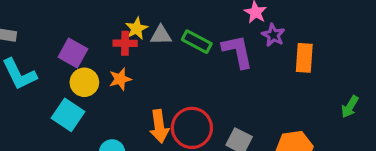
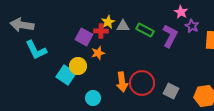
purple L-shape: (237, 51) -> (170, 36), turned 40
purple square: (73, 53) -> (84, 37), moved
yellow circle: (84, 82) -> (78, 66), moved

